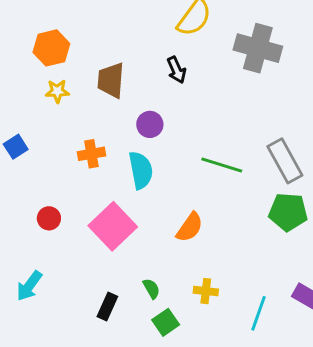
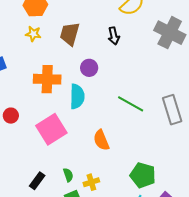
orange cross: (91, 154) -> (47, 79), size x1.5
green pentagon: (288, 212) -> (143, 175), moved
orange semicircle: (190, 227) -> (101, 140), turned 110
yellow cross: (206, 291) -> (91, 182), moved, turned -35

